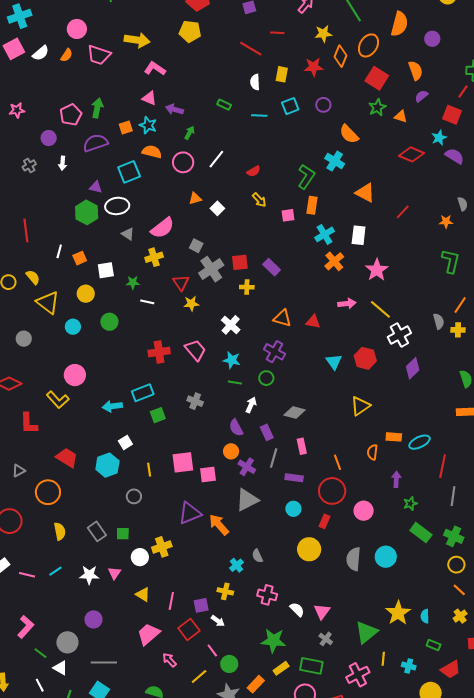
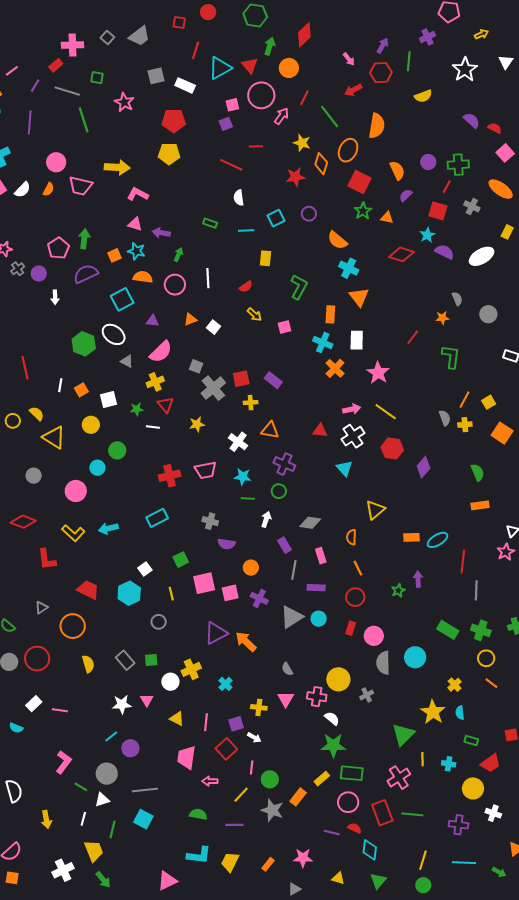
yellow star: (323, 34) -> (302, 143), turned 30
purple circle: (432, 39) -> (428, 162), moved
yellow rectangle: (282, 74) -> (266, 258), moved
white line: (216, 159) -> (208, 278), turned -36
cyan cross: (335, 161) -> (349, 268), moved
gray cross: (29, 165) -> (18, 269), moved
purple triangle: (96, 187) -> (152, 321), moved
orange triangle: (365, 193) -> (359, 297), turned 30
orange rectangle: (312, 205) -> (330, 314), moved
white ellipse: (117, 206) -> (114, 334), turned 50
red line: (403, 212) -> (413, 337), moved
cyan cross: (325, 234) -> (323, 343), turned -30
red triangle: (181, 283) -> (166, 405), moved
orange triangle: (282, 318) -> (270, 430), moved
cyan circle: (73, 327) -> (97, 468), moved
white cross: (399, 335) -> (353, 436), moved
pink trapezoid: (195, 350) -> (205, 470), turned 125
red hexagon: (365, 358) -> (392, 449), moved
pink circle: (75, 375) -> (76, 491), moved
cyan arrow: (112, 406) -> (108, 529), moved
green square: (158, 415) -> (181, 560), moved
purple semicircle: (236, 428) -> (227, 544), moved, turned -48
orange semicircle: (372, 452) -> (351, 537), moved
purple cross: (247, 467) -> (259, 598), moved
red circle: (332, 491) -> (355, 597), size x0.7
gray triangle: (247, 500) -> (292, 617), moved
green star: (410, 504) -> (398, 590), moved
pink circle: (364, 511) -> (374, 636), moved
yellow circle: (309, 549) -> (338, 679), moved
cyan cross: (237, 565) -> (225, 684), moved
cyan line: (55, 571) -> (111, 737), moved
pink cross: (267, 595) -> (317, 697), moved
pink triangle: (322, 612) -> (286, 699), moved
yellow cross: (460, 616) -> (455, 685), moved
pink trapezoid: (148, 634) -> (187, 757), turned -35
gray cross: (326, 639) -> (367, 695), moved, turned 32
green star: (273, 641) -> (333, 745), moved
pink line: (212, 651) -> (252, 768), turned 48
pink arrow: (169, 660) -> (210, 781), turned -42
white triangle: (60, 668) -> (102, 800), turned -42
white line: (40, 685) -> (83, 819), turned 48

